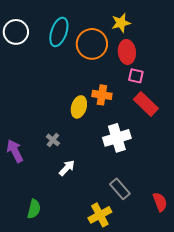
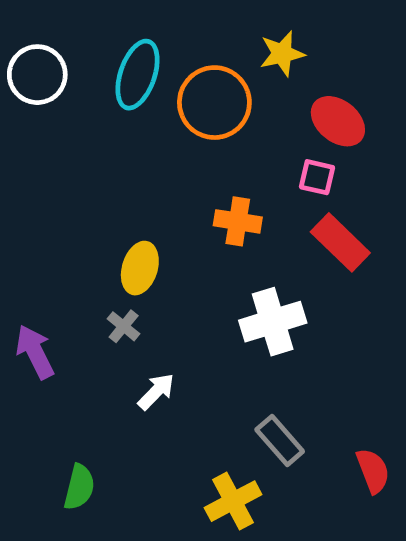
red ellipse: (127, 52) -> (338, 121), moved, turned -45
yellow ellipse: (79, 107) -> (140, 268), moved

